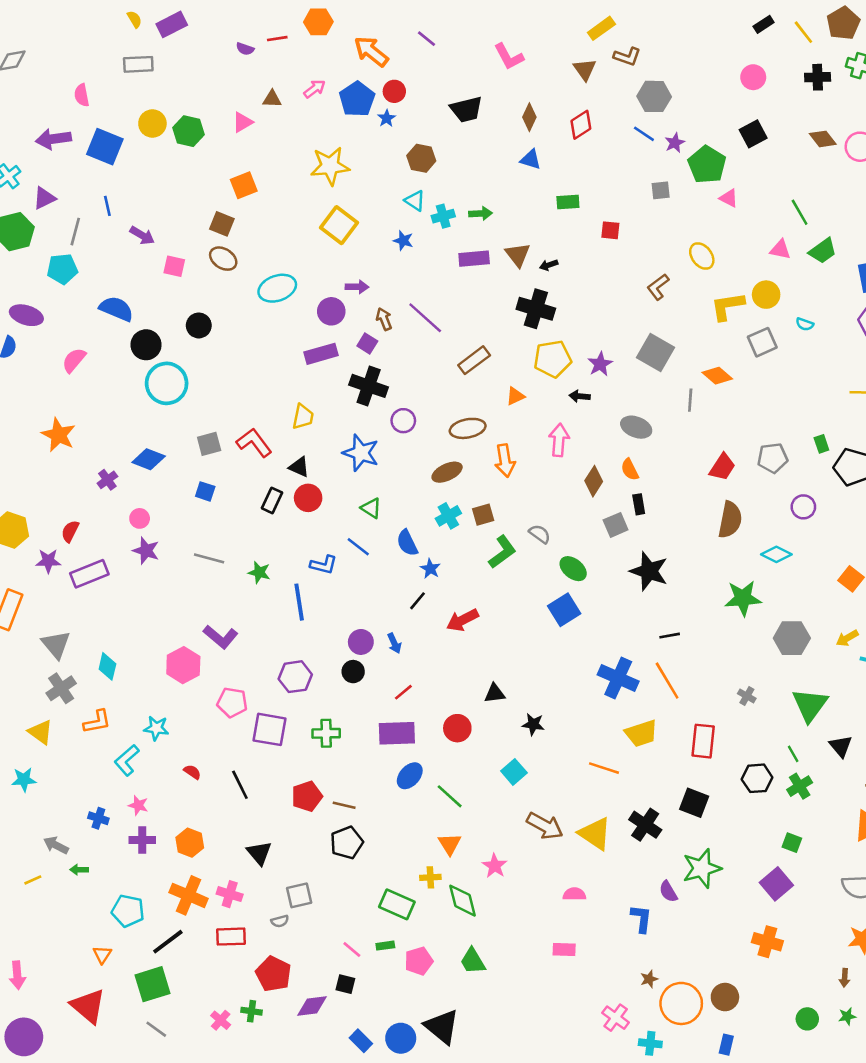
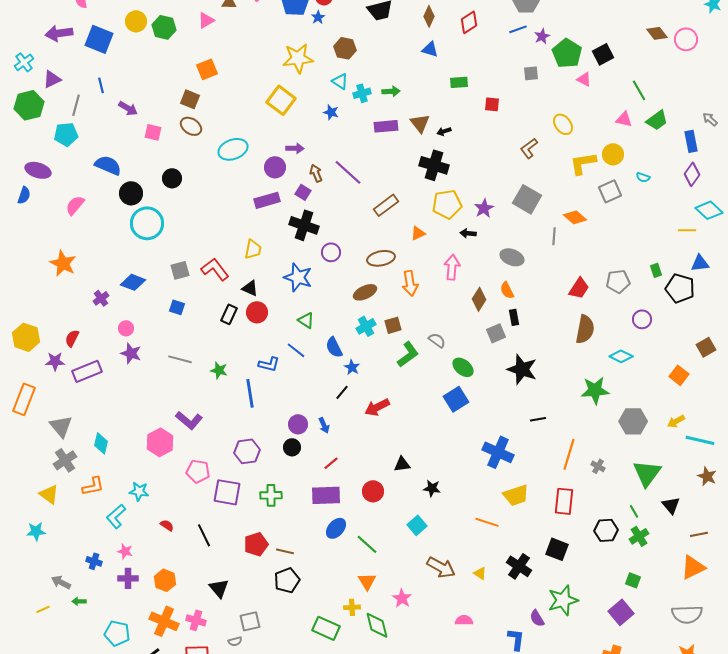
blue line: (644, 134) -> (518, 29), turned -54
black square: (753, 134) -> (603, 54), moved
yellow star: (330, 166) -> (298, 58), moved
orange line: (667, 681) -> (569, 454), moved, turned 48
yellow triangle: (595, 834) -> (480, 573), size x0.5

